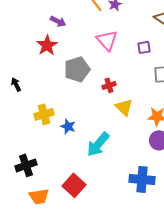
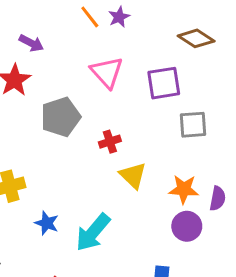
purple square: (144, 47) -> (164, 83), size x1.6
blue star: (68, 126) -> (47, 223), moved

